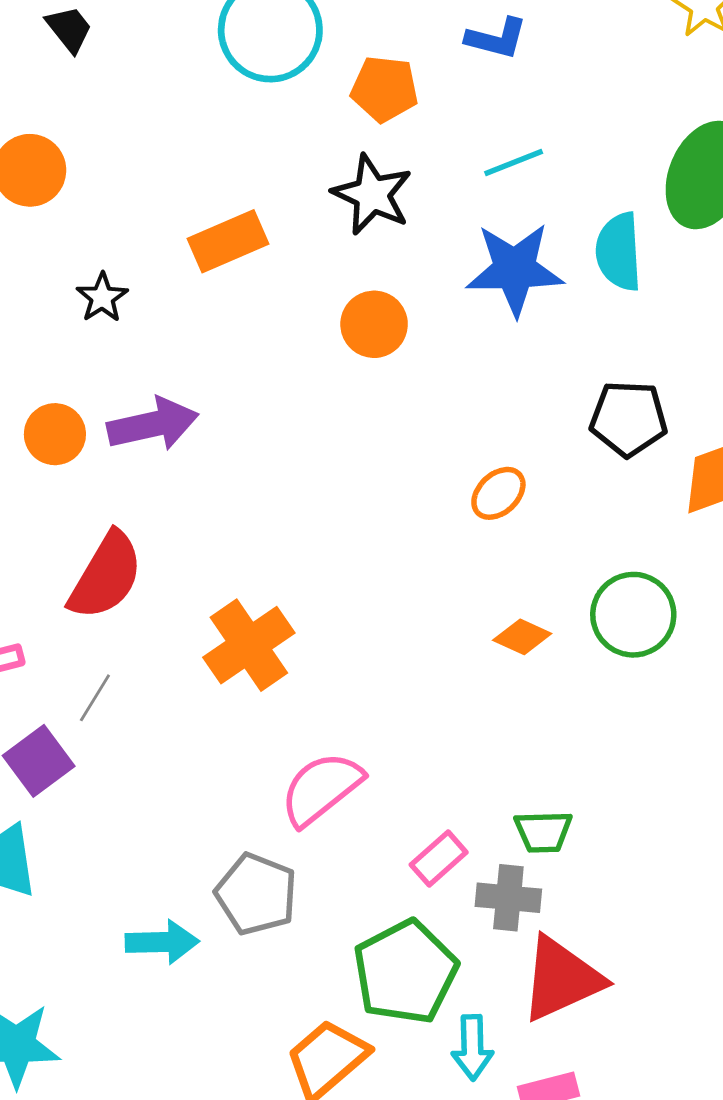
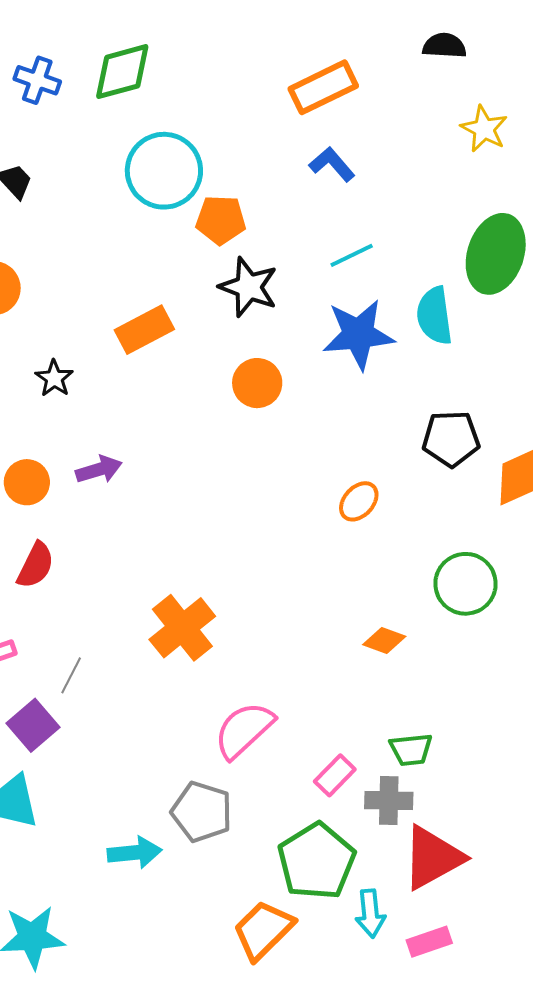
blue L-shape: (496, 38) -> (332, 164), turned -141
orange pentagon: (384, 89) -> (221, 220), moved
purple arrow: (153, 424) -> (99, 469), size x0.7
red semicircle: (106, 576) -> (36, 565), moved, size x0.7
orange diamond: (522, 637) -> (384, 640), moved

